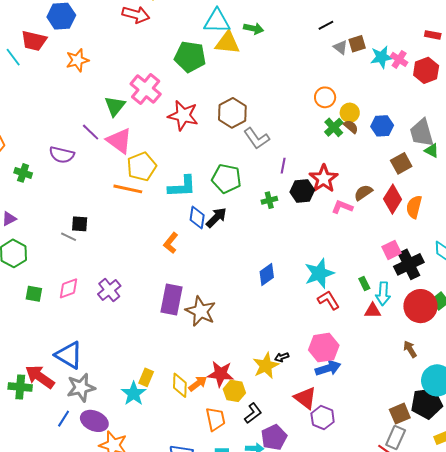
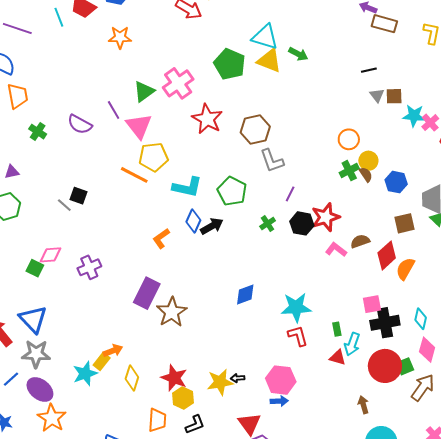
green cross: (269, 200) -> (268, 224), turned -35
green square: (34, 294) -> (35, 268), moved
blue arrow: (328, 368) -> (279, 401), size x0.7
orange arrow: (198, 383) -> (113, 351), moved

